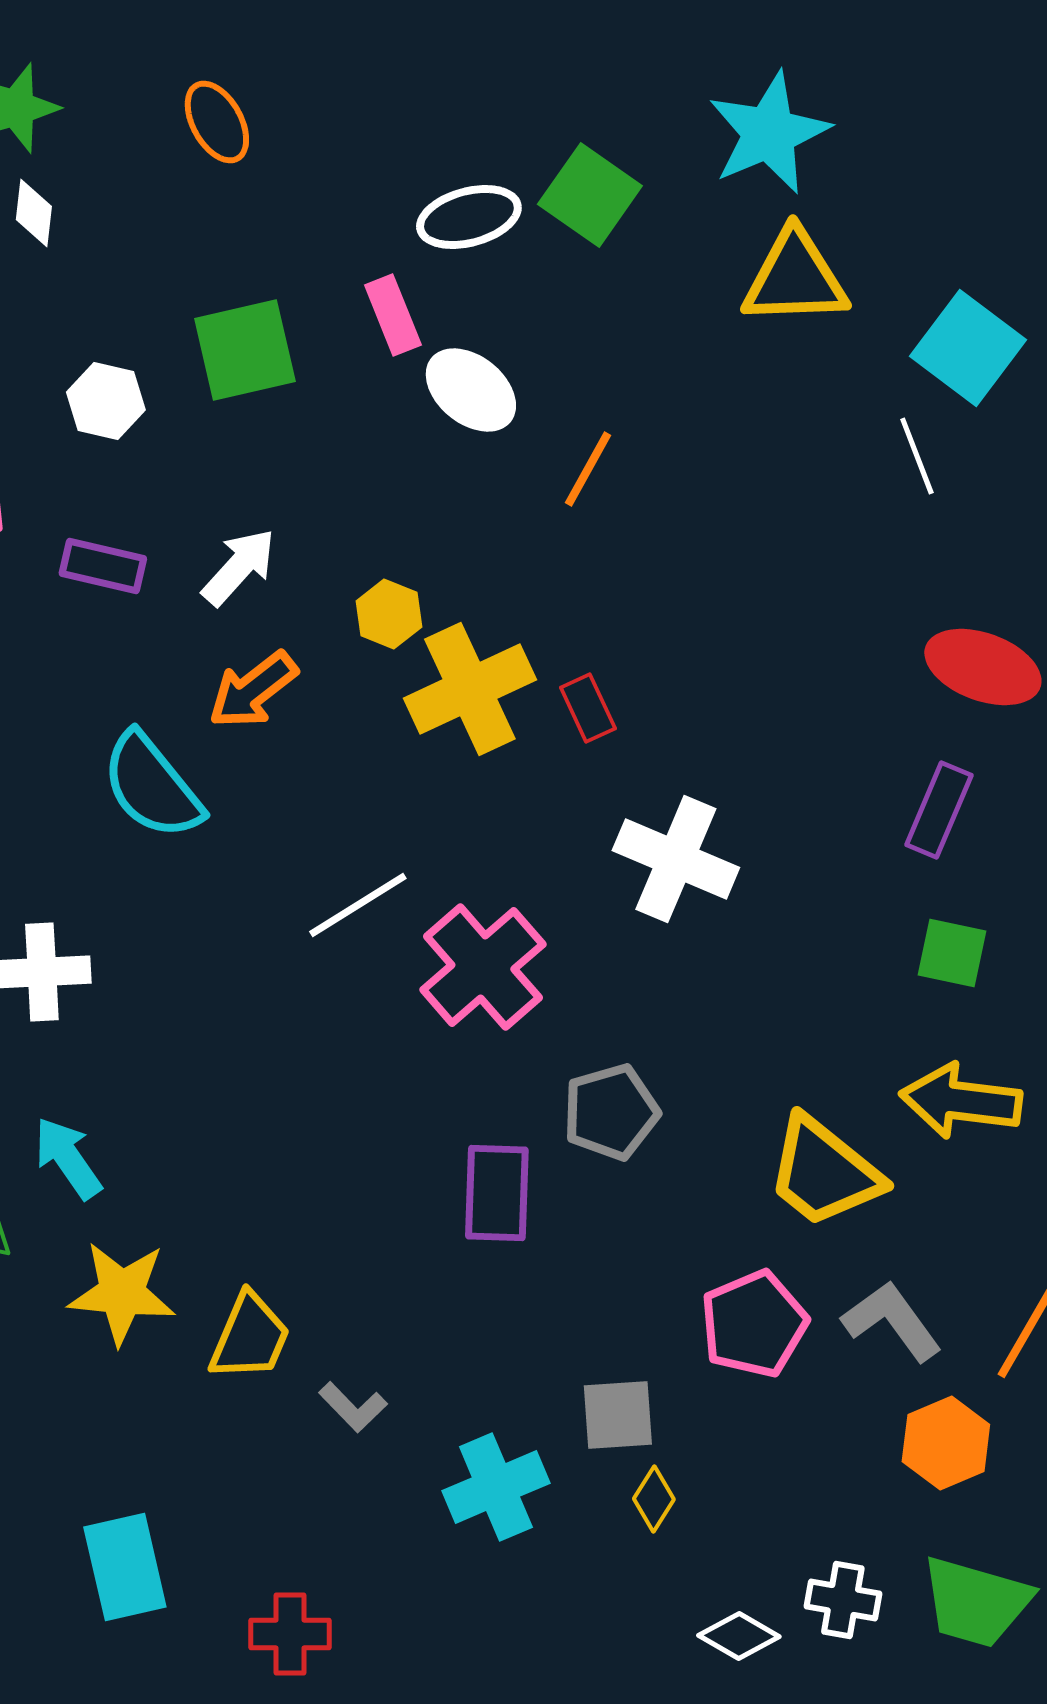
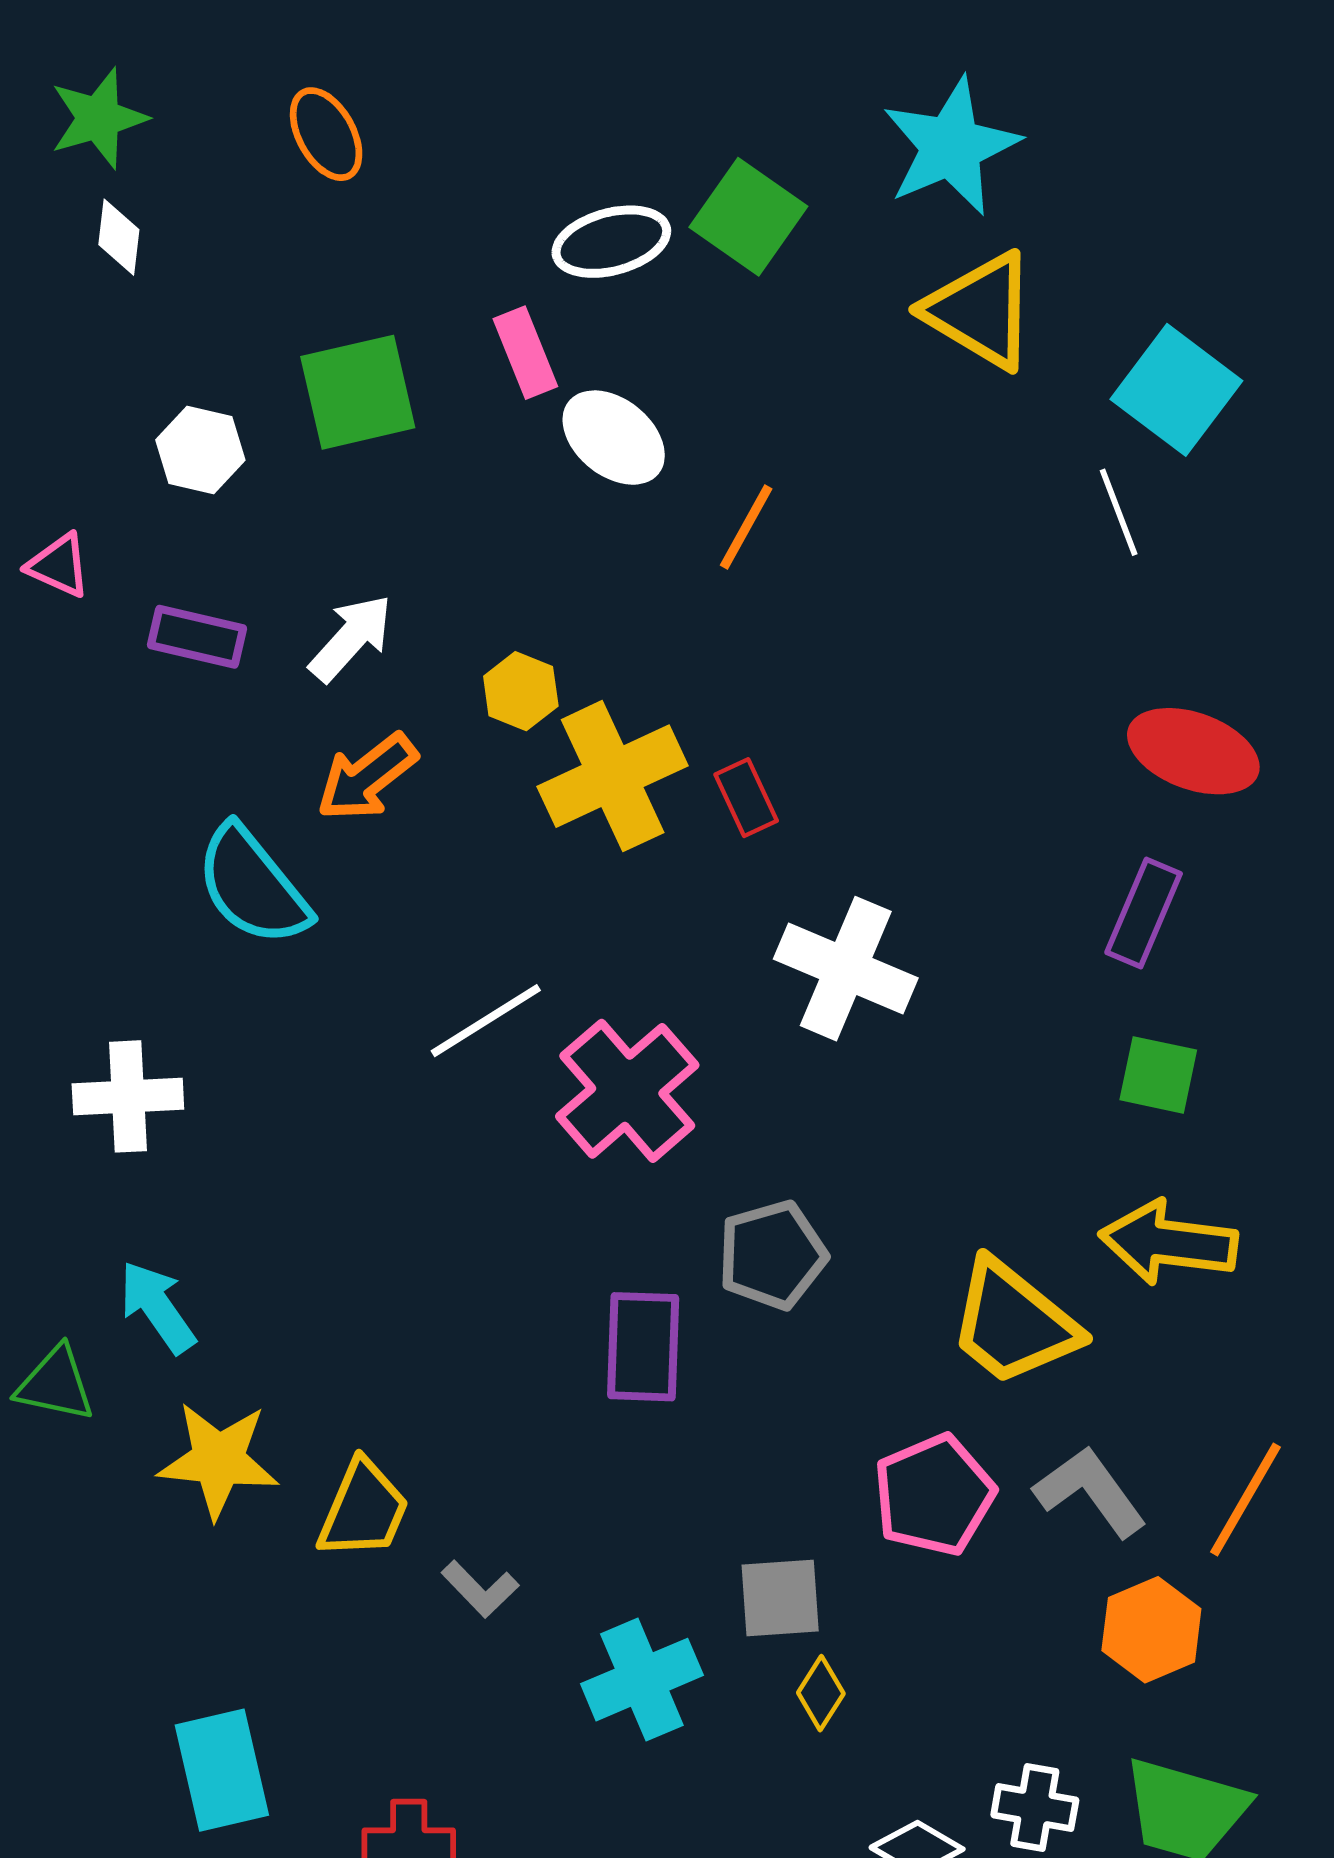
yellow triangle: (795, 278) -> (980, 311), turned 33

